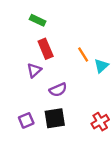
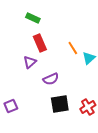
black square: (55, 118) -> (60, 104), moved
purple square: (26, 120) -> (11, 106), moved

